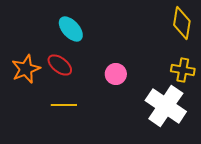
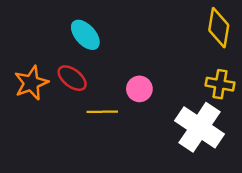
yellow line: (64, 105) -> (102, 112), moved

